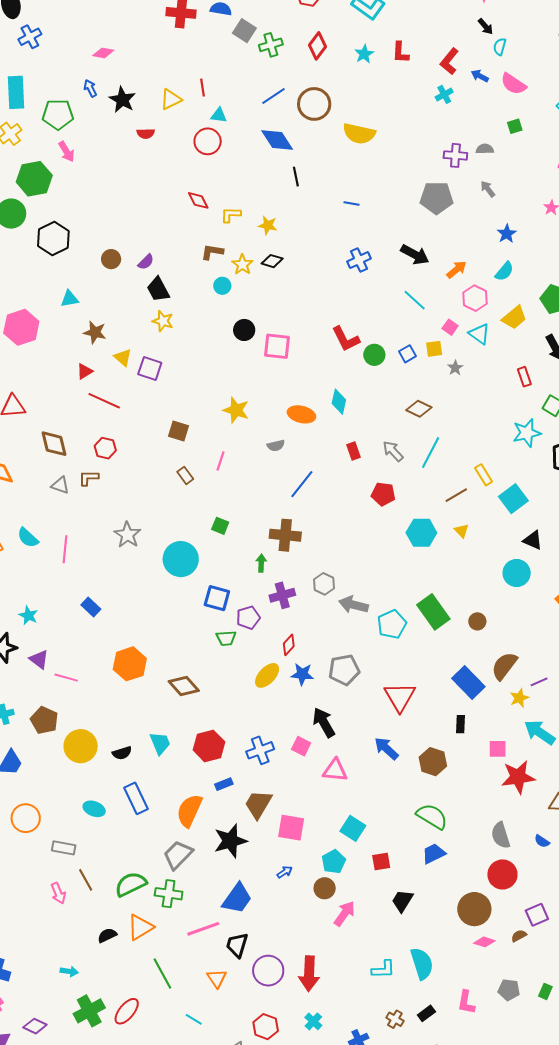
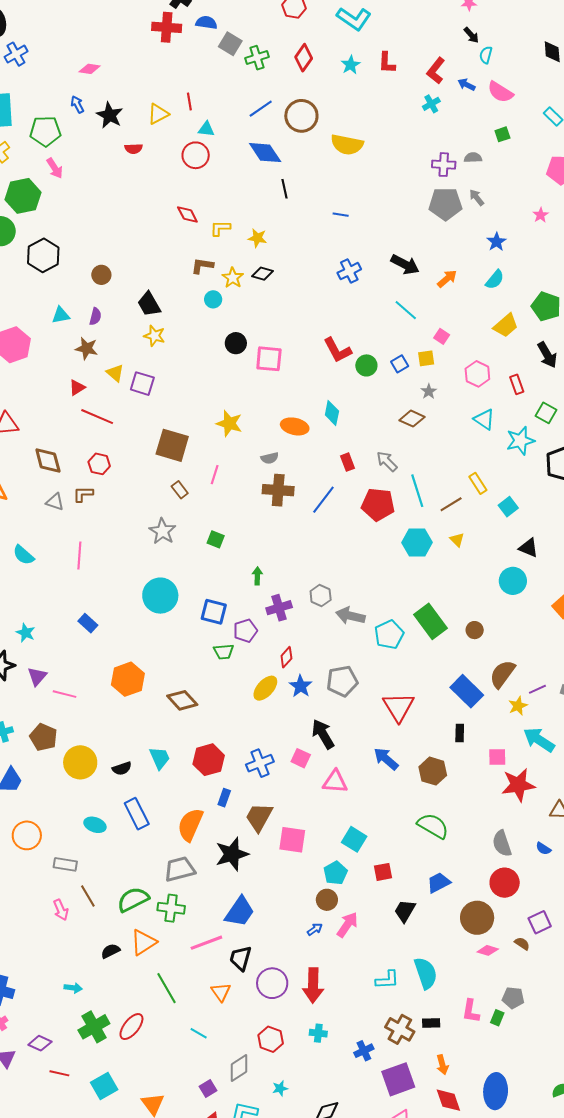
gray pentagon: (437, 198) -> (445, 204), moved
purple semicircle: (146, 262) -> (95, 316), moved, turned -30
pink hexagon: (475, 298) -> (477, 374), moved
cyan triangle: (479, 334) -> (484, 419), moved
gray star: (455, 368) -> (429, 391), moved
brown square: (179, 431) -> (172, 445), size x1.6
cyan line: (431, 453) -> (417, 491), moved, turned -44
blue line: (302, 484) -> (323, 500), moved
red pentagon: (383, 494) -> (378, 505), size x1.4
cyan square: (513, 499) -> (508, 507), size x0.7
gray star: (127, 535) -> (162, 531), moved
brown cross: (285, 535) -> (278, 490), moved
pink line: (65, 549) -> (79, 556), moved
cyan circle: (181, 559) -> (160, 596), moved
purple triangle: (39, 659) -> (37, 676), turned 35
blue star: (302, 674) -> (301, 686), turned 30
blue rectangle: (224, 784) -> (224, 798), turned -48
blue trapezoid: (434, 854) -> (439, 883), moved
gray trapezoid: (178, 855) -> (180, 869), turned 32
blue arrow: (285, 872) -> (315, 929), moved
brown semicircle: (519, 936) -> (522, 944), turned 63
green rectangle: (545, 991) -> (497, 1018), moved
black rectangle: (426, 1013) -> (431, 1023), turned 36
brown cross: (395, 1019) -> (400, 1029), size x1.6
cyan cross: (313, 1021) -> (318, 1033), turned -36

